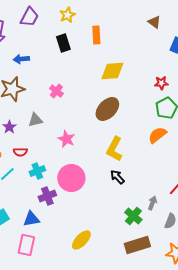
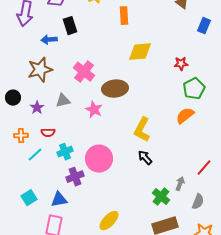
black rectangle: (63, 43) -> (70, 26), moved
red star: (161, 83) -> (181, 64), moved
pink cross: (56, 91) -> (84, 72), size x1.5
brown ellipse: (107, 109) -> (115, 89), moved, turned 40
pink star: (66, 139) -> (94, 110), moved

